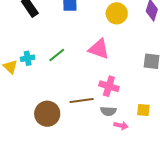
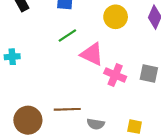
green line: (57, 55) -> (67, 35), moved
pink cross: (109, 86) -> (115, 75), moved

